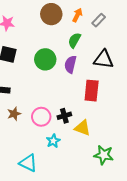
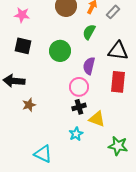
purple semicircle: (70, 64) -> (89, 66), moved
red rectangle: (92, 91) -> (118, 82), moved
pink circle: (41, 117) -> (79, 87), moved
cyan star: (53, 141) -> (76, 134), moved

